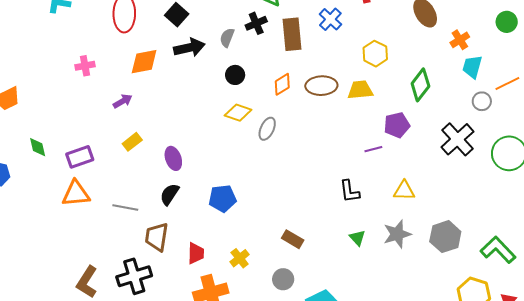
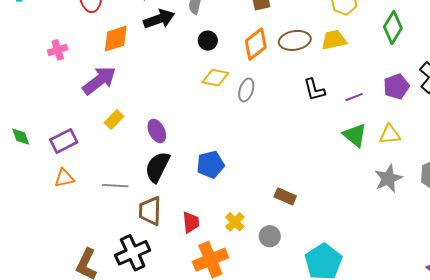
orange diamond: (282, 84) -> (256, 44), size x1.4
purple arrow: (123, 101) -> (99, 80), size x1.8
purple pentagon: (397, 125) -> (396, 87), moved
black L-shape: (350, 191) -> (314, 90), moved
orange triangle: (76, 194) -> (64, 178), size x0.7
black semicircle: (170, 194) -> (157, 167), size x1.4
green triangle: (357, 238) -> (355, 135), moved, size x1.5
gray circle: (283, 279) -> (270, 236), moved

